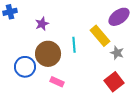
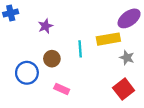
yellow rectangle: (100, 36) -> (108, 39), turned -60
brown circle: (48, 54) -> (52, 59), size x0.6

